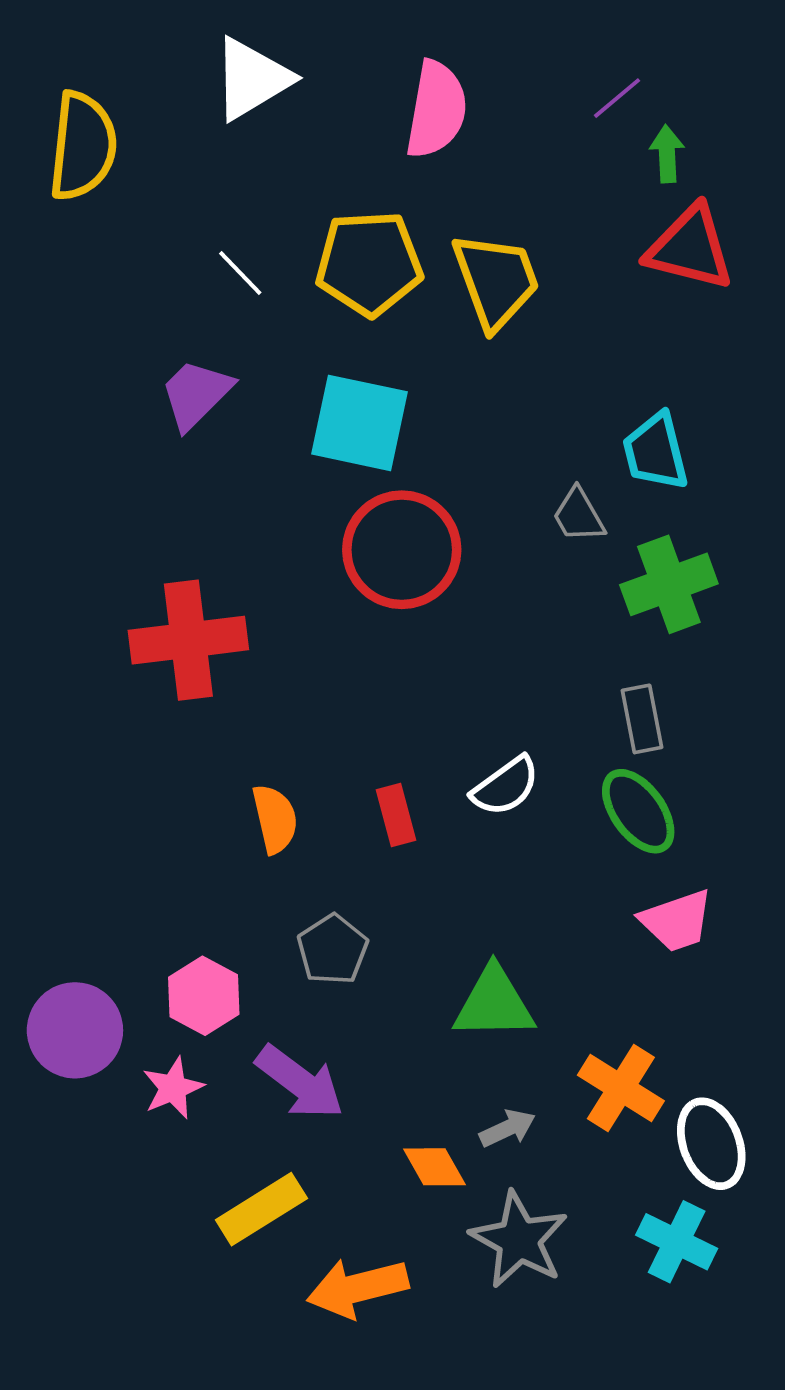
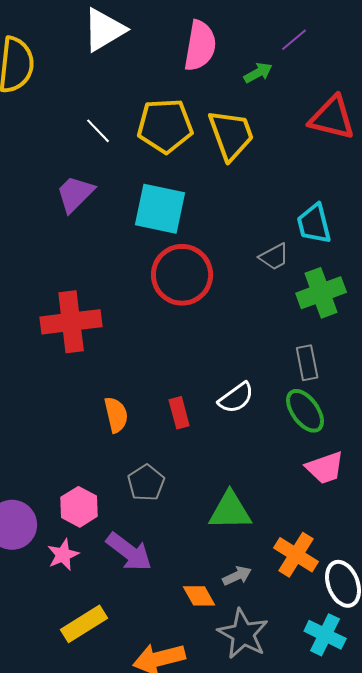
green arrow: (667, 154) -> (258, 73), moved, turned 64
gray trapezoid: (579, 515) -> (274, 257), turned -88
yellow rectangle: (261, 1209) -> (84, 624), moved

